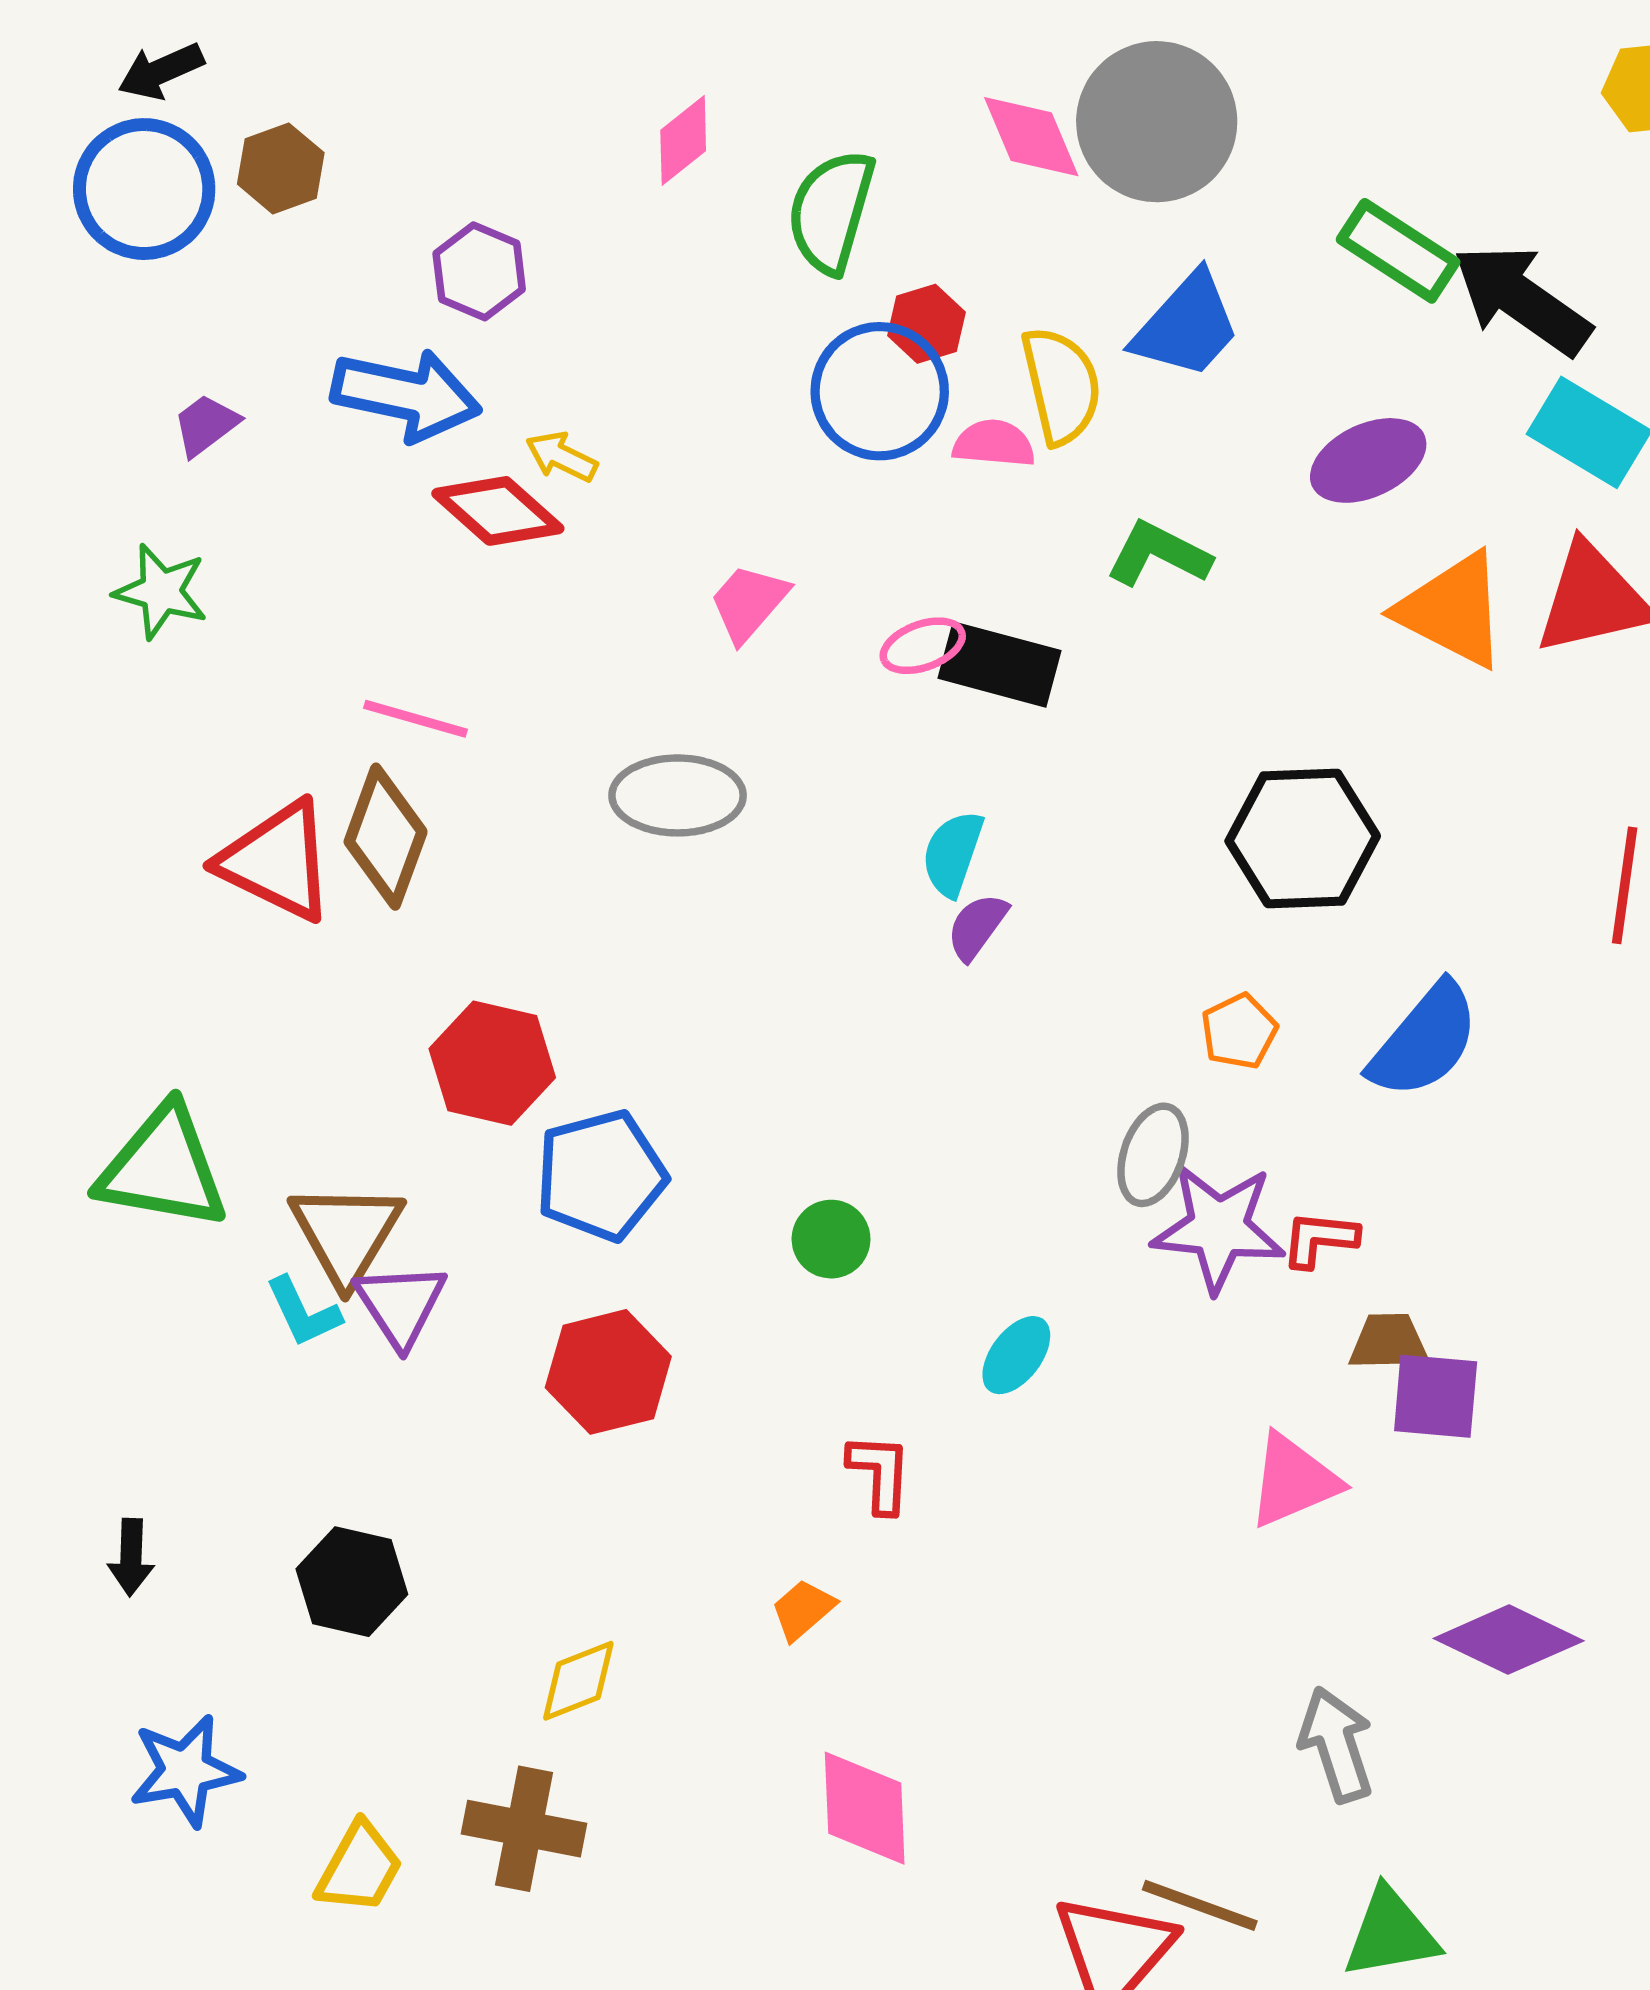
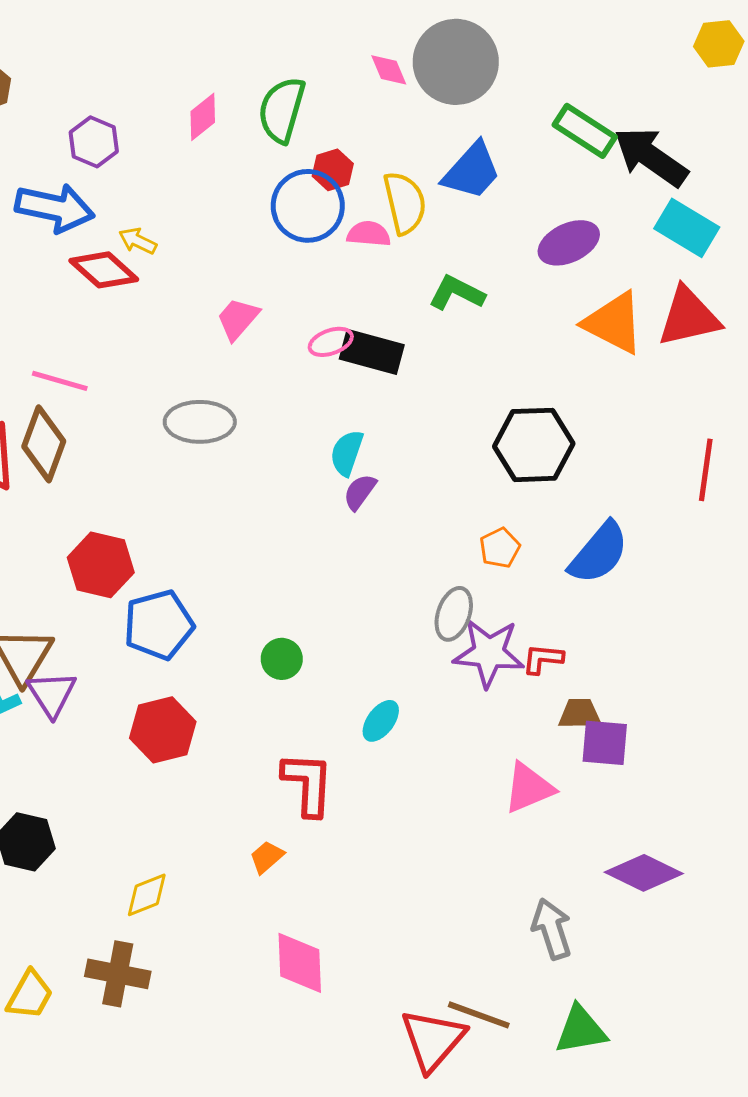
pink diamond: (1031, 137) -> (389, 70), size x0.7
pink diamond: (683, 140) -> (203, 117), moved
red L-shape: (880, 1473) -> (308, 784), size x1.5

